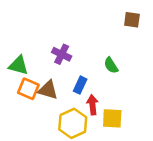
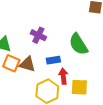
green semicircle: (111, 65) -> (78, 44), size x1.6
blue rectangle: (80, 85) -> (53, 60), turned 56

